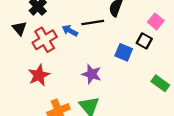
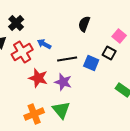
black line: (93, 23) -> (67, 59), moved
red star: (39, 75) -> (38, 78), moved, turned -30

